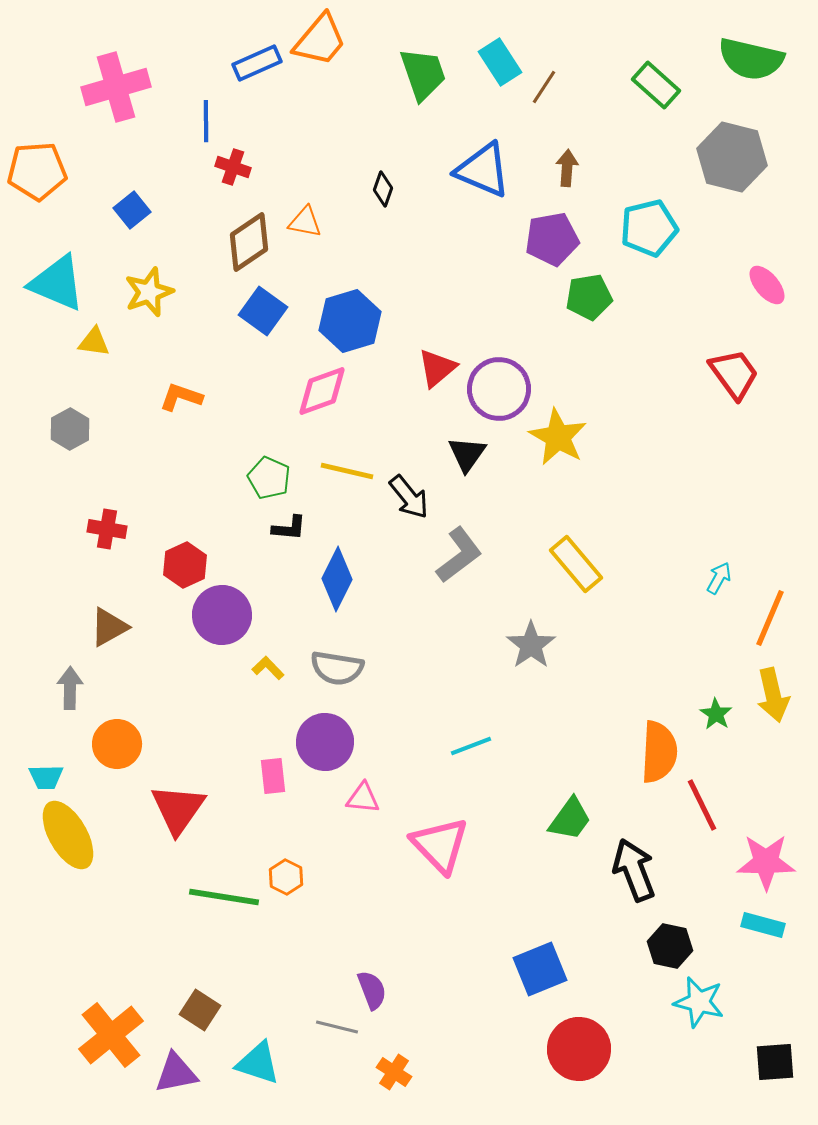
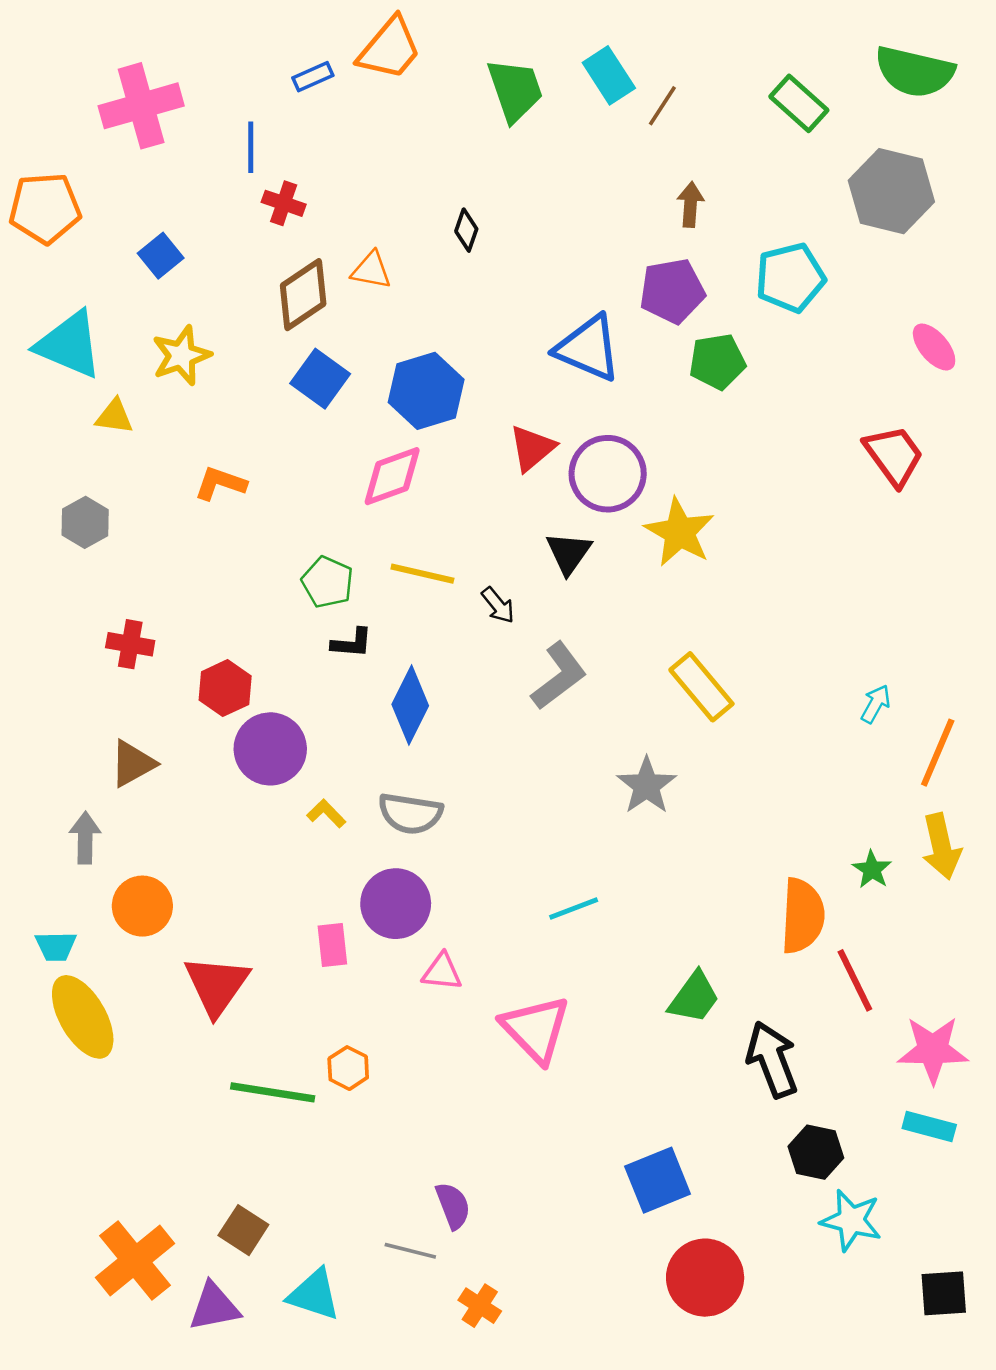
blue rectangle: (257, 63) -> (313, 77), size x0.7
blue triangle: (483, 170) -> (588, 348), moved
black arrow: (409, 497) -> (498, 605), size x0.7

